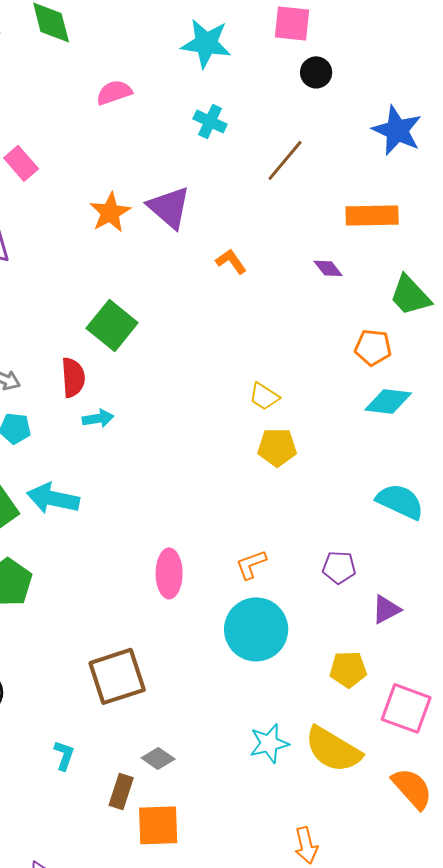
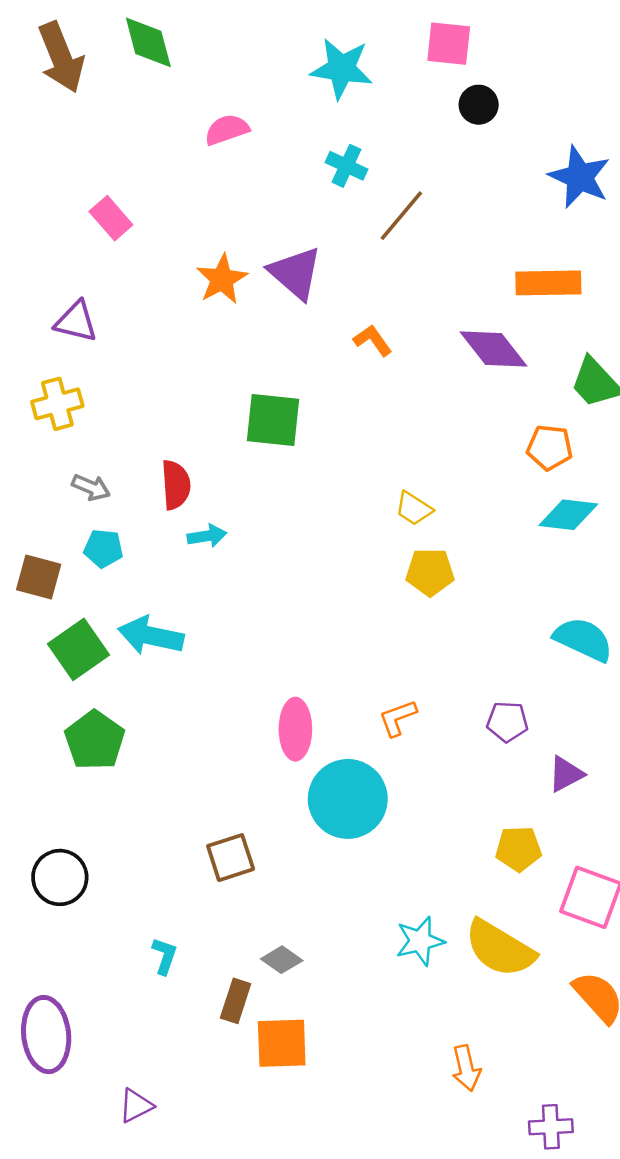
brown line: (285, 160) -> (401, 216), moved
purple diamond: (328, 268) -> (494, 349), size x1.8
green square: (112, 325) -> (273, 420), moved, turned -33
cyan circle: (256, 629) -> (348, 799), moved
brown square: (117, 676) -> (231, 858), size x0.7

